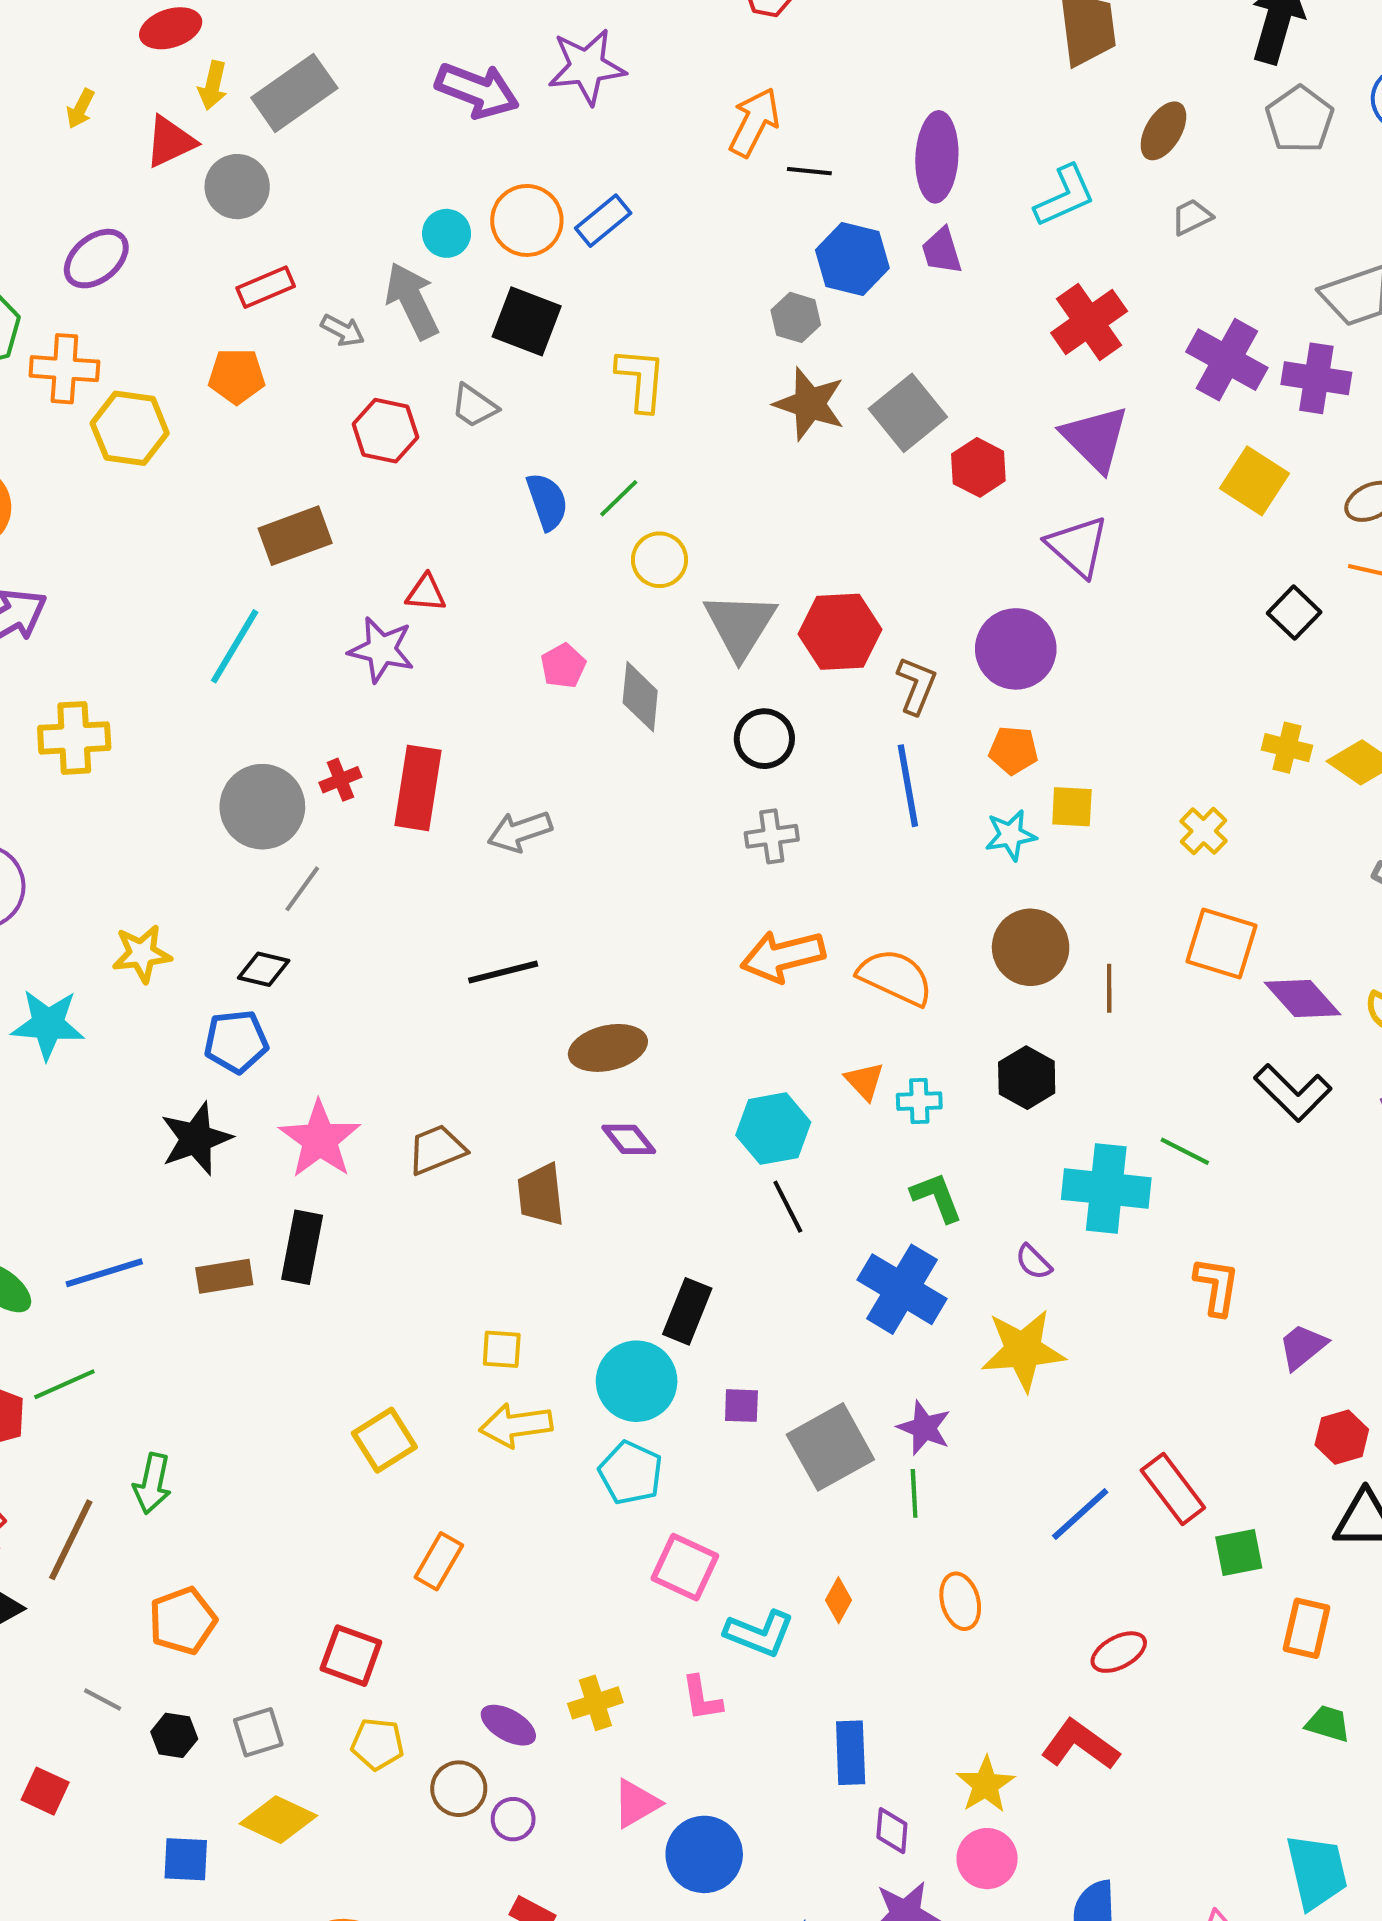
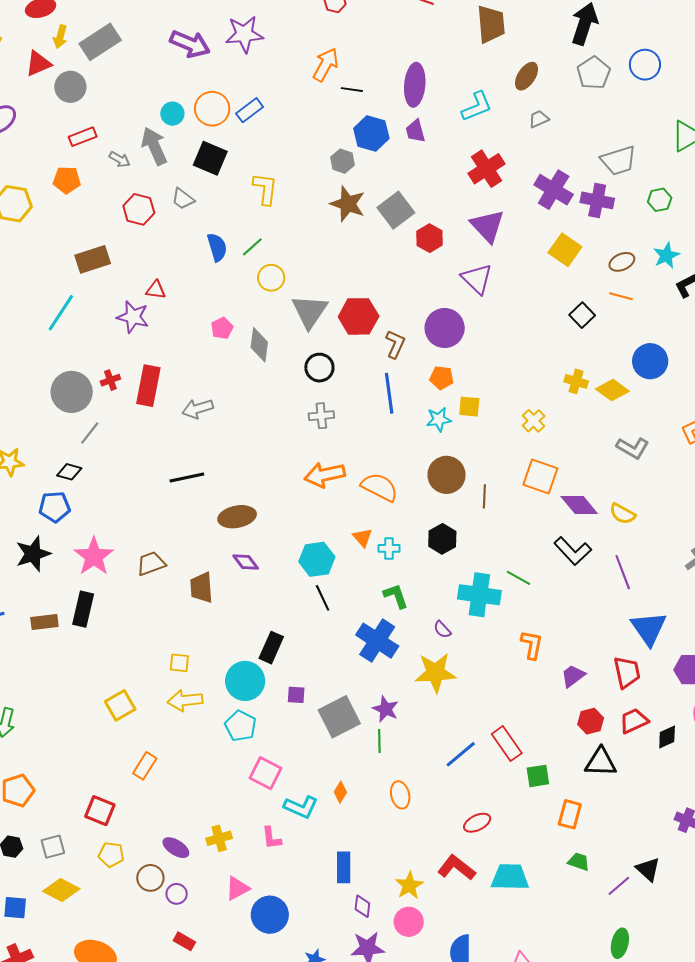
cyan trapezoid: (1317, 1872) -> (510, 877), moved, turned -78

